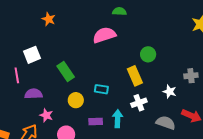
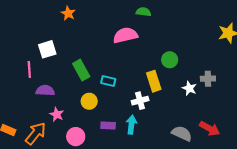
gray cross: (191, 76) -> (208, 79), moved
cyan rectangle: (101, 89) -> (108, 81), moved
white star: (170, 92) -> (189, 88), moved
white cross: (139, 103) -> (140, 101), moved

